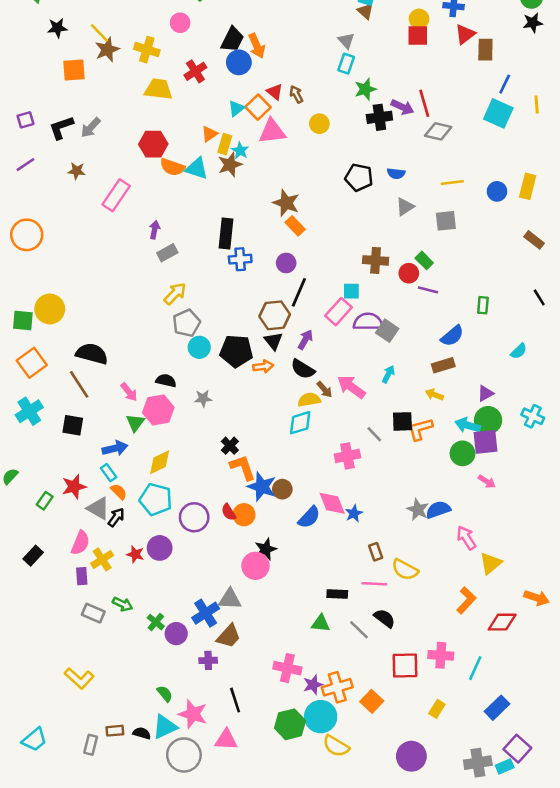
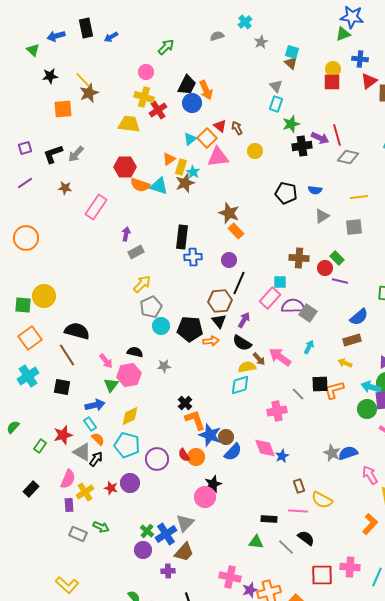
yellow cross: (147, 50) -> (144, 97), moved
blue semicircle: (309, 517) -> (233, 452), moved
gray triangle: (230, 599) -> (185, 523), turned -48
green cross: (156, 622) -> (147, 531), moved

